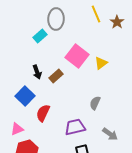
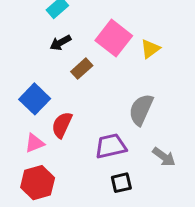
black arrow: (37, 72) -> (60, 43), moved, turned 80
gray semicircle: (95, 103) -> (141, 110), size x1.5
pink triangle: (17, 129) -> (35, 143), moved

